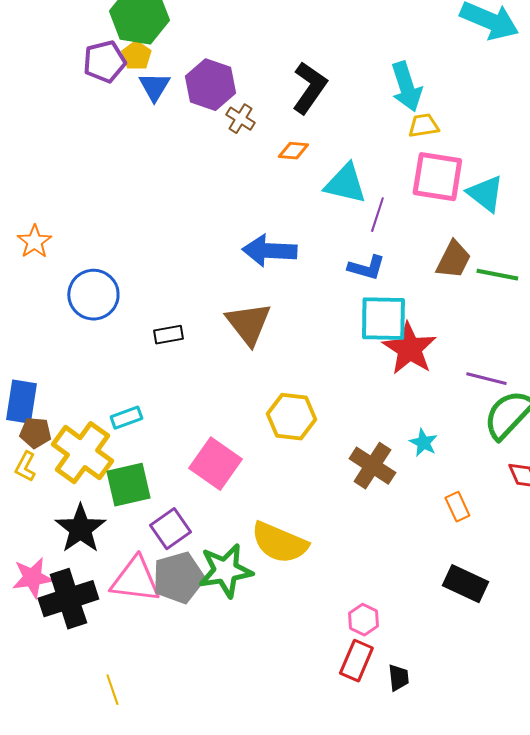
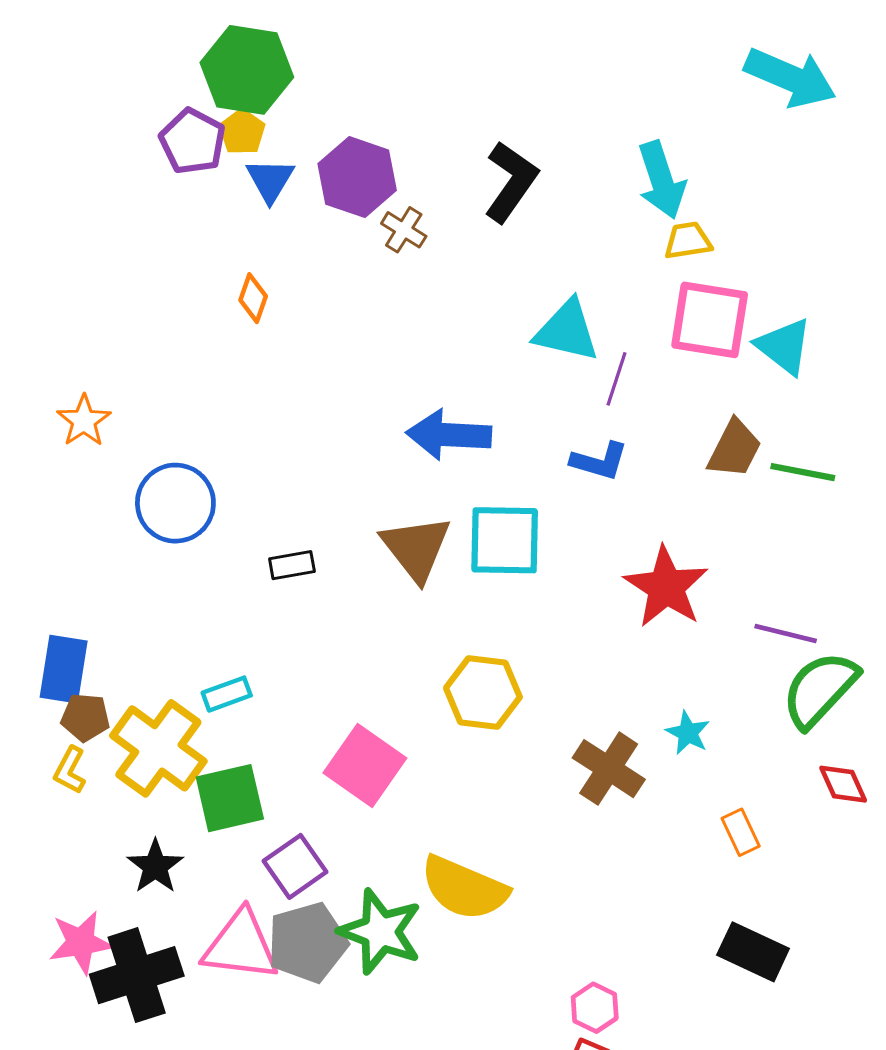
purple pentagon: (104, 62) -> (193, 141), turned -30
orange diamond: (293, 151) -> (253, 298), moved, turned -76
cyan square: (383, 319) -> (505, 540), moved
black star: (80, 529) -> (155, 866), size x0.7
green star: (225, 571) -> (380, 932), turned 30

